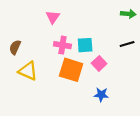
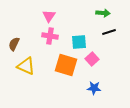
green arrow: (128, 14) -> (103, 13), moved
black line: (127, 44) -> (109, 32), moved
pink cross: (62, 45) -> (50, 36), moved

